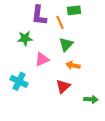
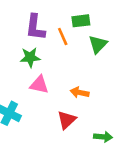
green star: (25, 38) -> (30, 57), moved
green triangle: (66, 44) -> (98, 44), moved
pink triangle: (42, 59) -> (39, 85), turned 35

